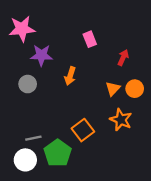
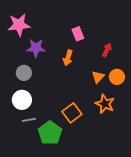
orange arrow: (70, 76) -> (68, 58), moved
white circle: (25, 160) -> (22, 100), moved

